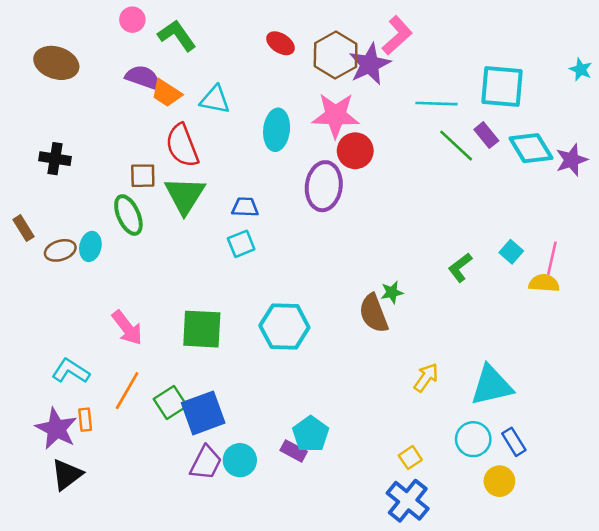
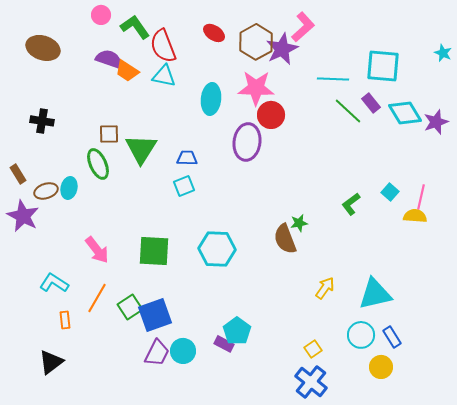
red semicircle: (182, 146) -> (163, 46), moved
purple star: (56, 429) -> (23, 216), moved

